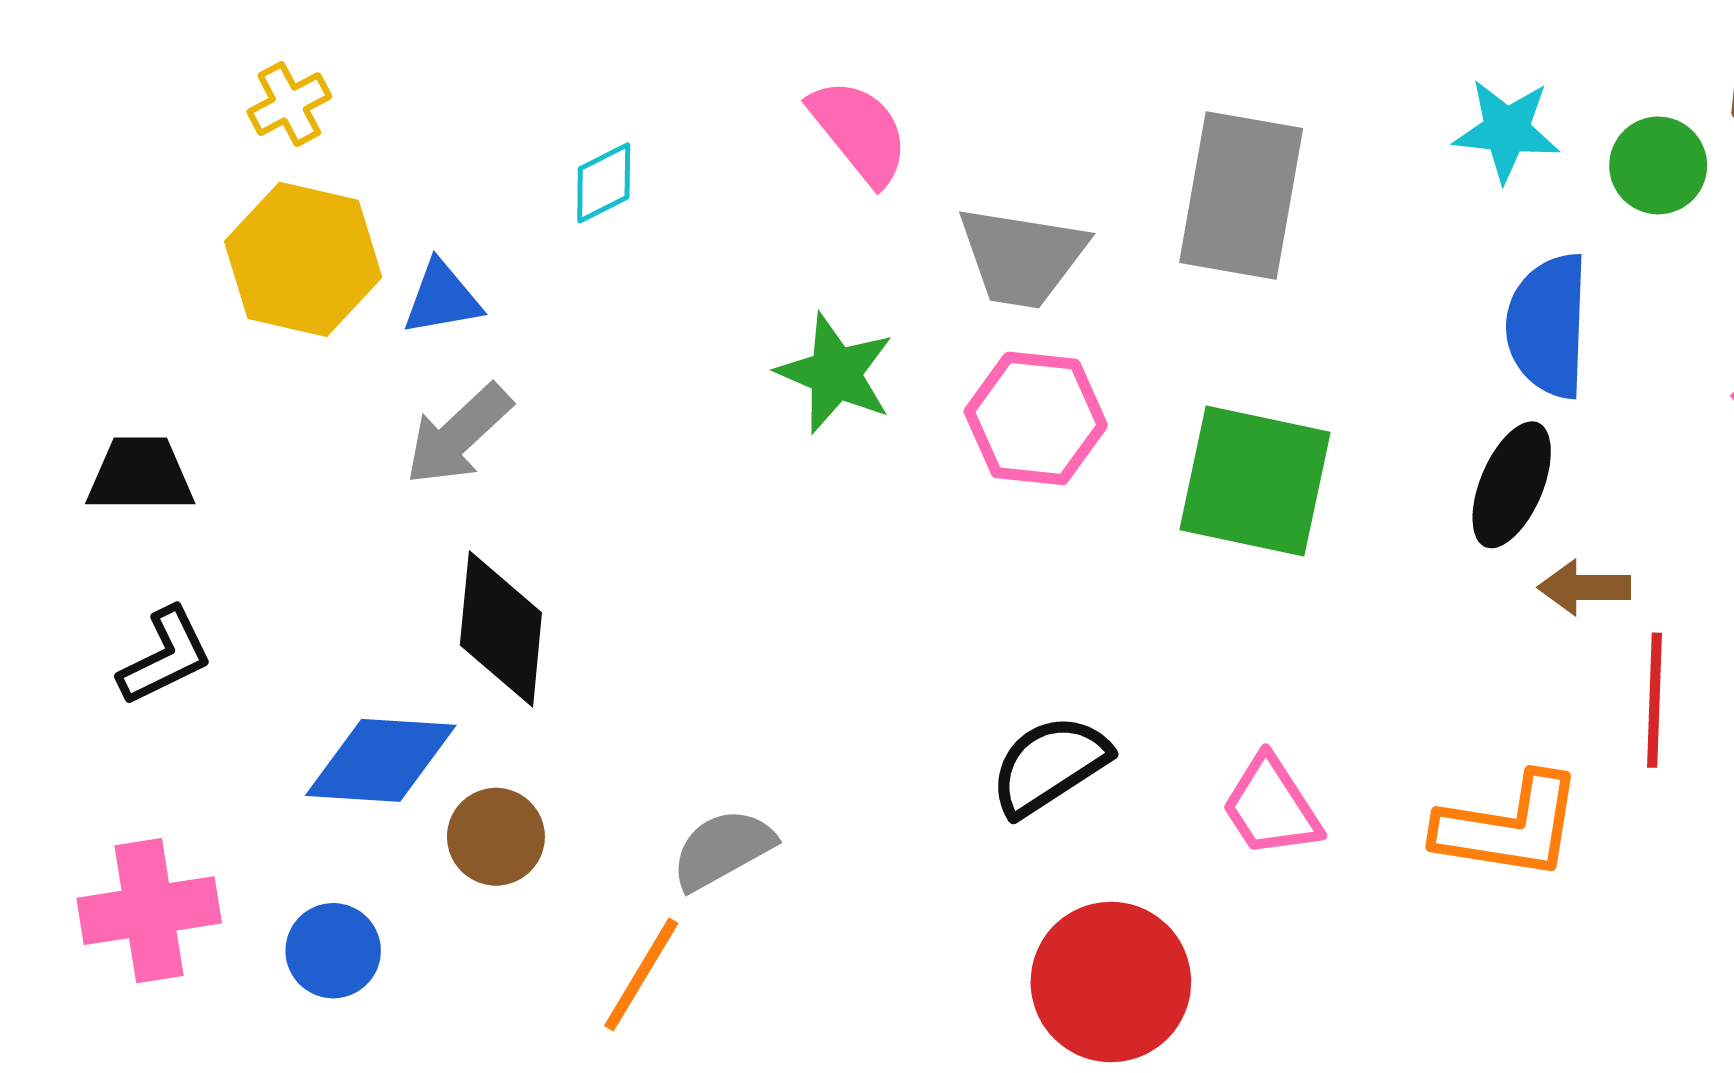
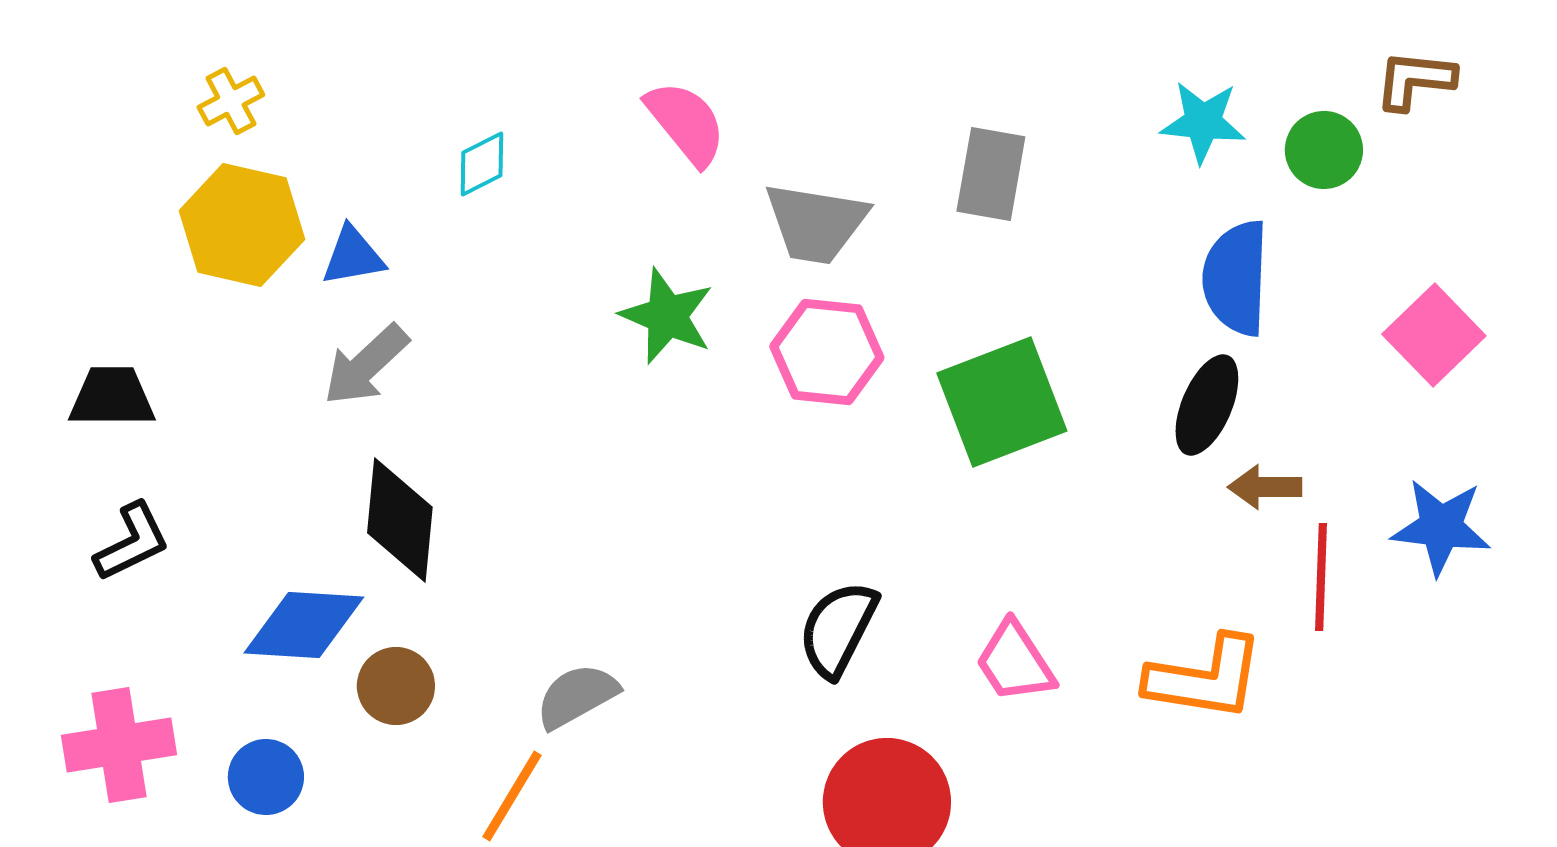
gray rectangle: (1241, 195) -> (991, 174), size x0.7
green square: (1255, 481) -> (1002, 402), turned -33
black semicircle: (1050, 765) -> (838, 629), turned -30

